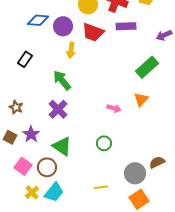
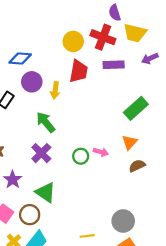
purple circle: (63, 26) -> (32, 82), moved
red trapezoid: (93, 32) -> (79, 71), turned -100
purple arrow: (164, 35) -> (150, 58), moved
green circle: (104, 143) -> (81, 156), moved
brown semicircle: (157, 162) -> (137, 166), moved

